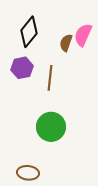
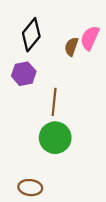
brown line: (50, 78) -> (54, 102), moved

